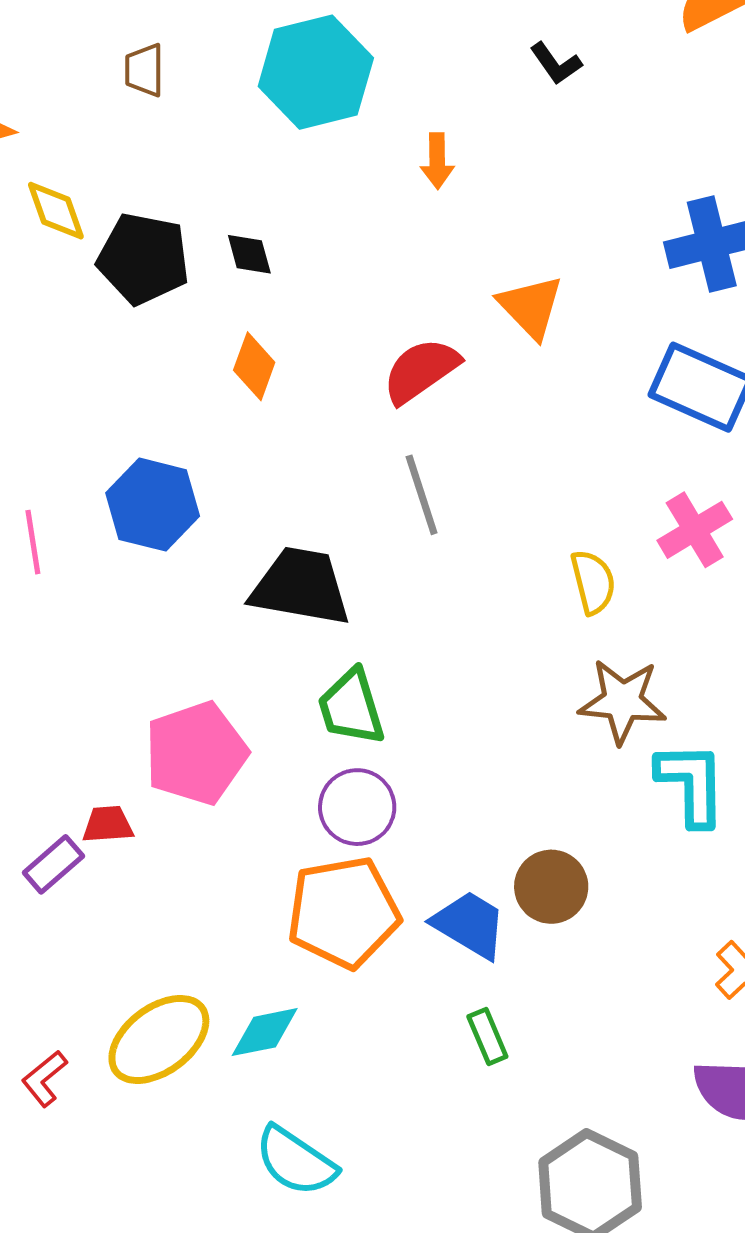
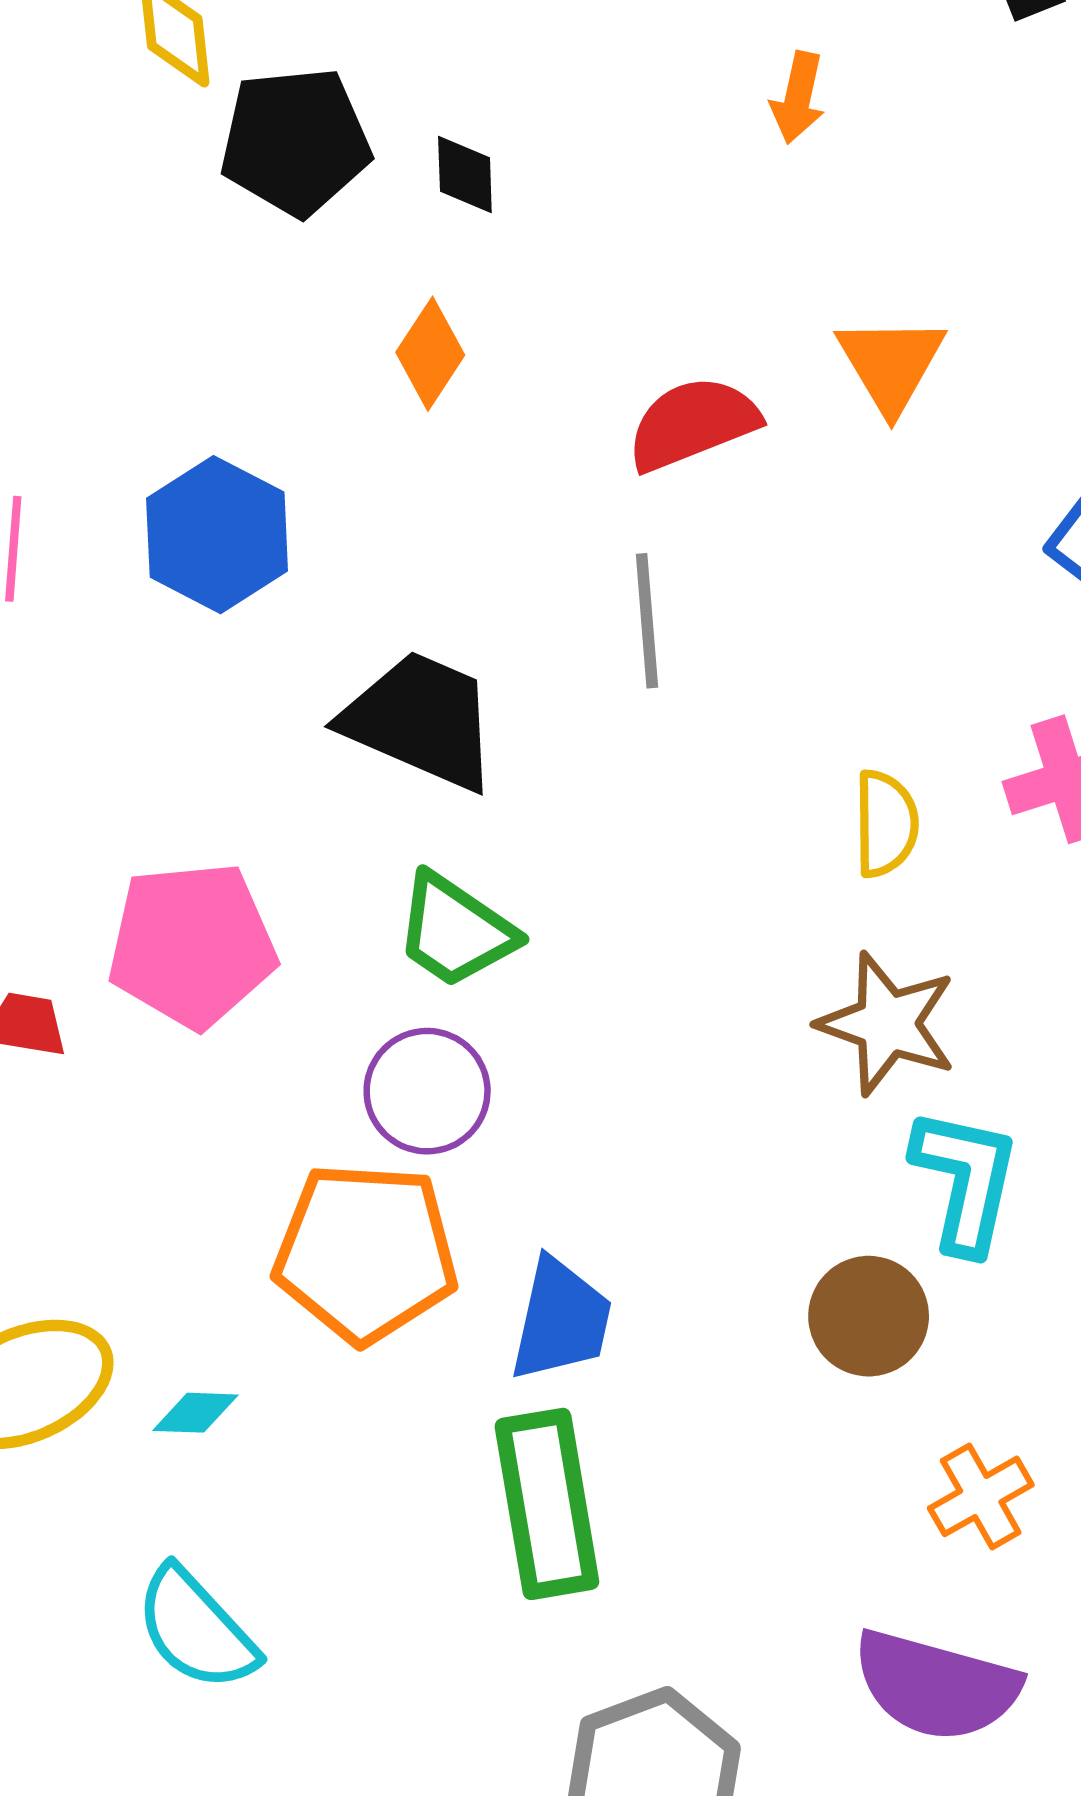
black pentagon: (143, 259) -> (295, 141), turned -30
green trapezoid: (351, 707) -> (455, 931), turned -52
brown circle: (551, 887) -> (869, 1316), moved
blue trapezoid: (470, 924) -> (561, 1320), turned 58
cyan diamond: (265, 1032) -> (196, 1413), size x0.7
green rectangle: (487, 1037) -> (547, 1504), size x2.0

